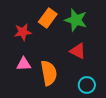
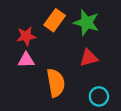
red triangle: (78, 51) -> (89, 58), turned -42
pink triangle: (24, 64) -> (26, 60), moved

